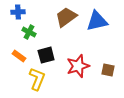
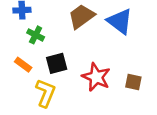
blue triangle: (97, 21) -> (120, 21), turned 50
red star: (78, 66) -> (96, 77), turned -30

